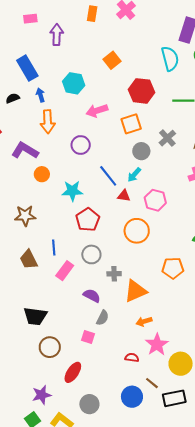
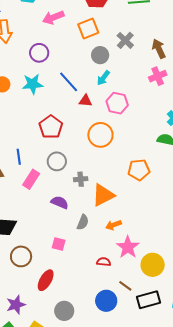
cyan arrow: (134, 175) -> (103, 78), moved
cyan star: (72, 191) -> (33, 84), moved
gray semicircle: (103, 318) -> (83, 222), moved

